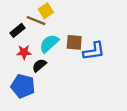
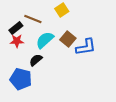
yellow square: (46, 11) -> (62, 10), moved
brown square: (74, 42) -> (68, 39), turned 35
red star: (24, 52) -> (17, 41), moved

